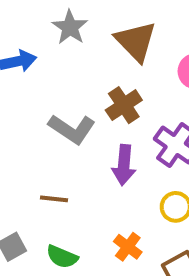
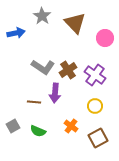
brown cross: (124, 105) -> (68, 70), moved
purple arrow: (124, 165) -> (55, 93), moved

